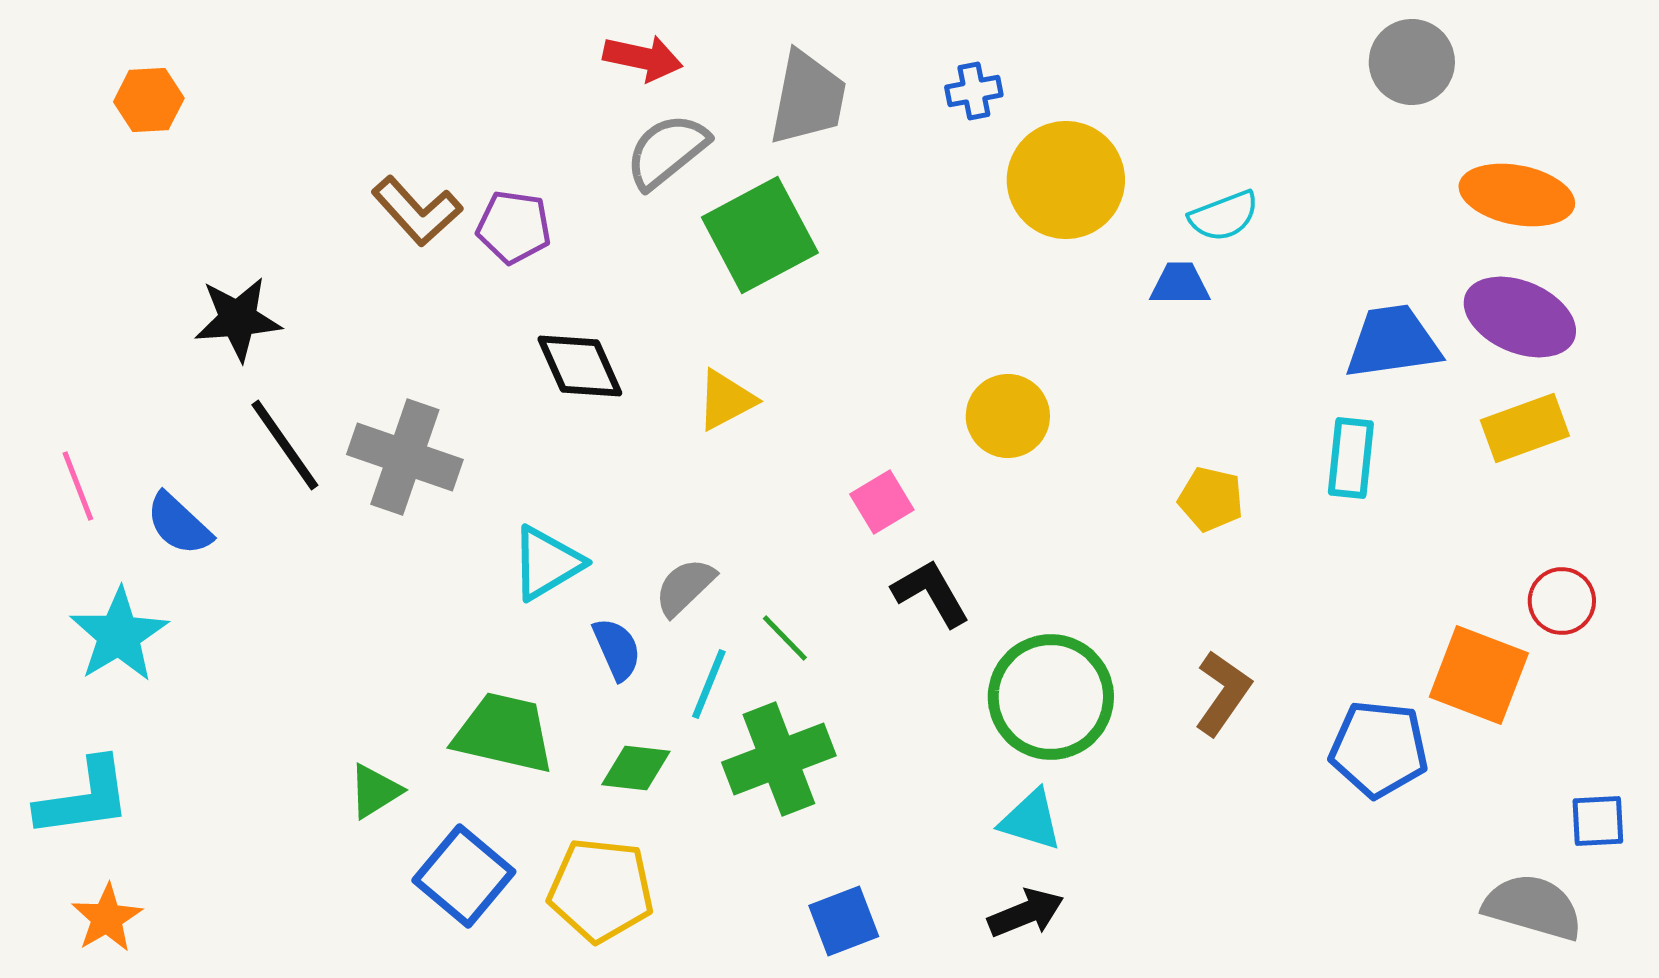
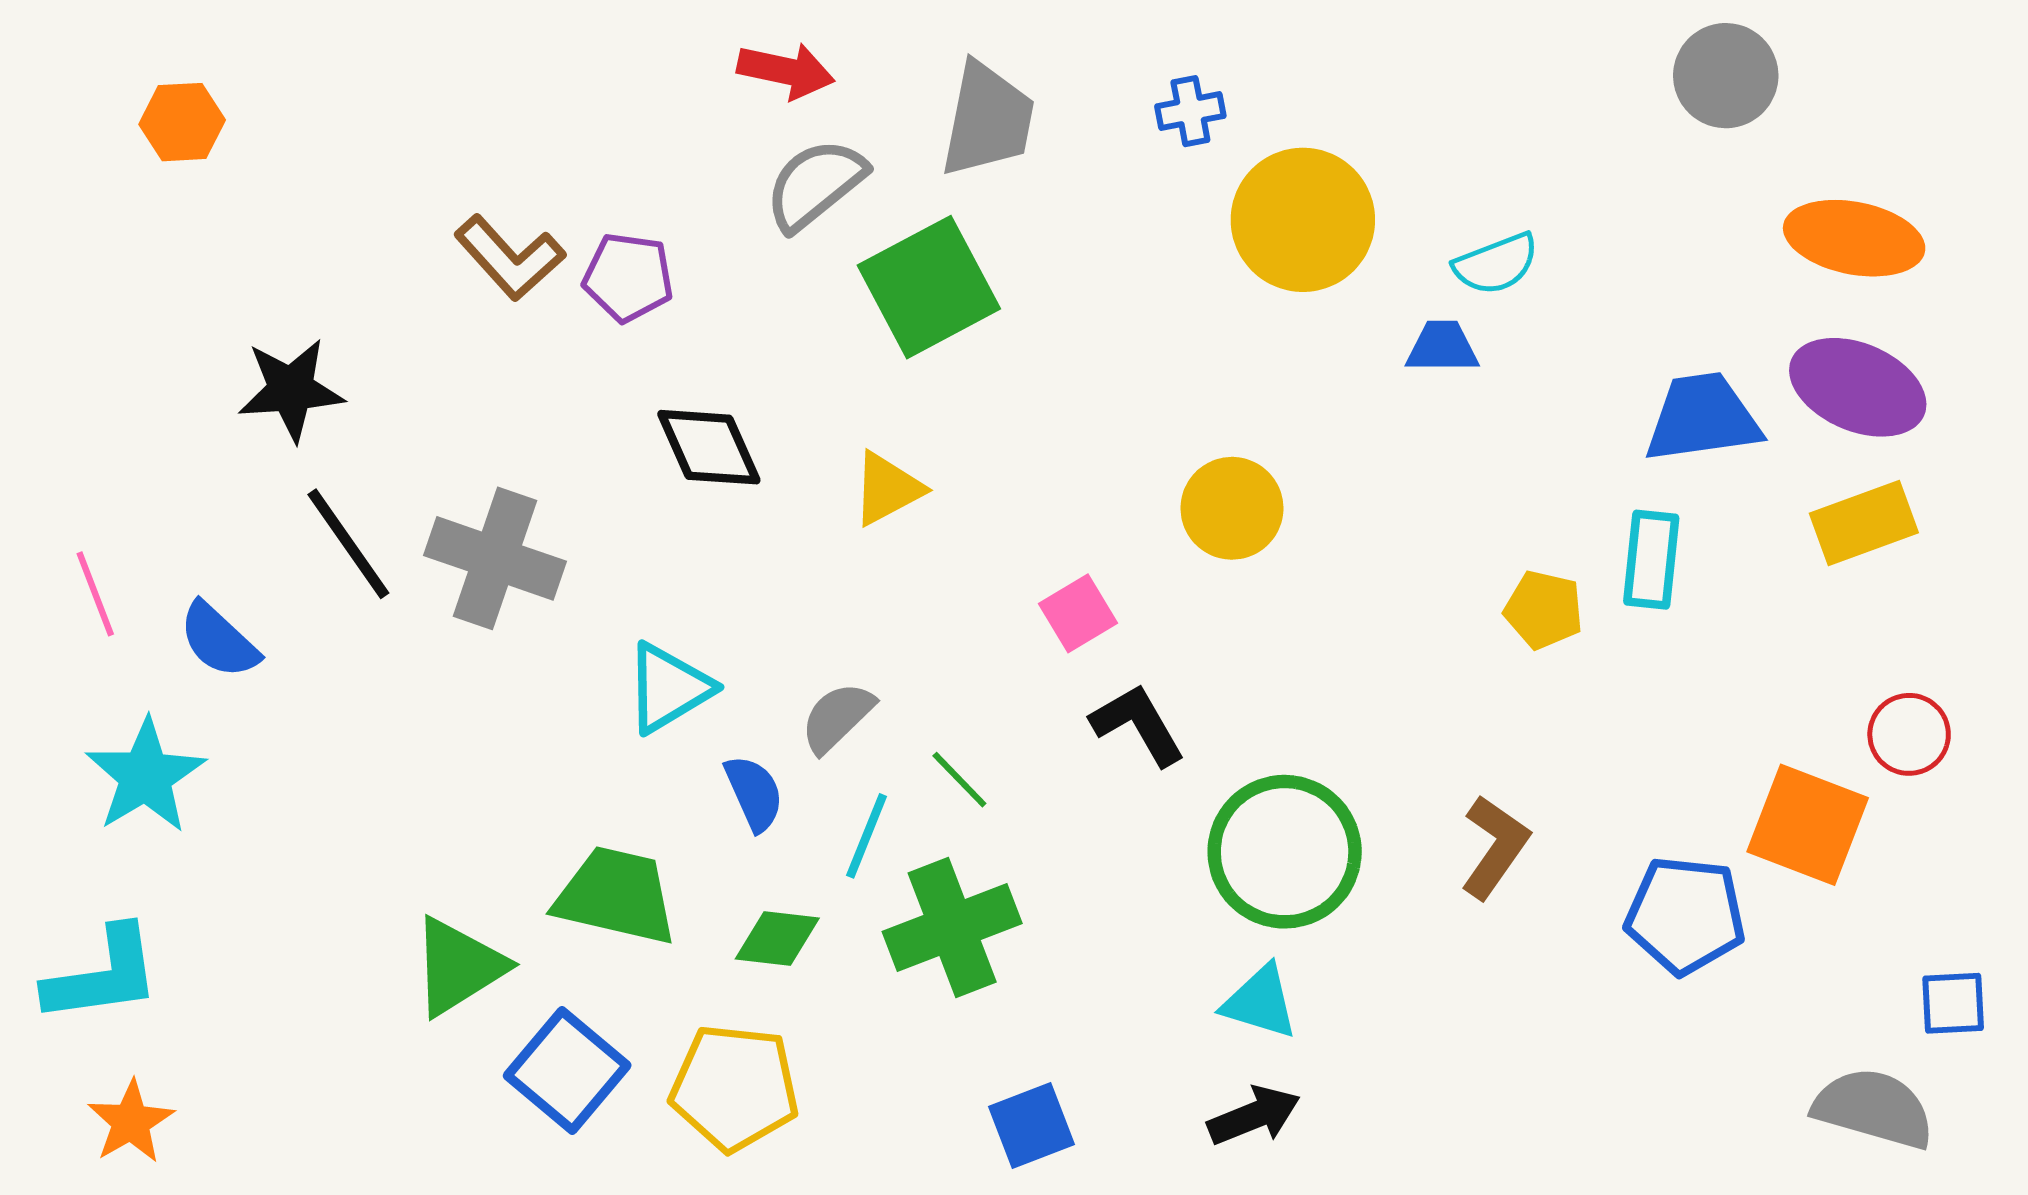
yellow pentagon: (1211, 499) -> (1544, 610), moved
green triangle: (375, 791) -> (458, 967), size x1.5

